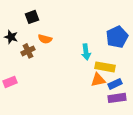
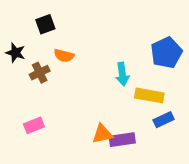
orange triangle: (98, 80) -> (102, 134), moved
pink rectangle: (10, 82) -> (34, 125), moved
purple rectangle: (117, 98) -> (122, 140), moved

